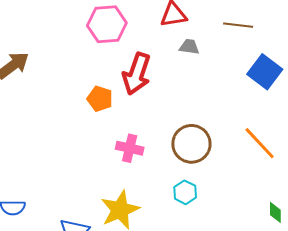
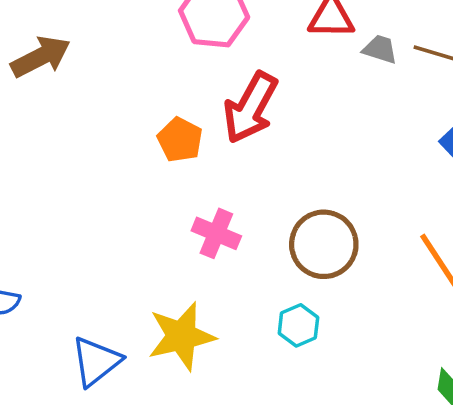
gray trapezoid: (189, 47) -> (380, 49), moved

